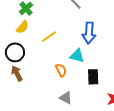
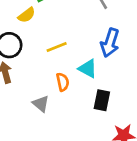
yellow line: (49, 37) -> (57, 47), moved
gray triangle: (66, 98) -> (41, 104), moved

